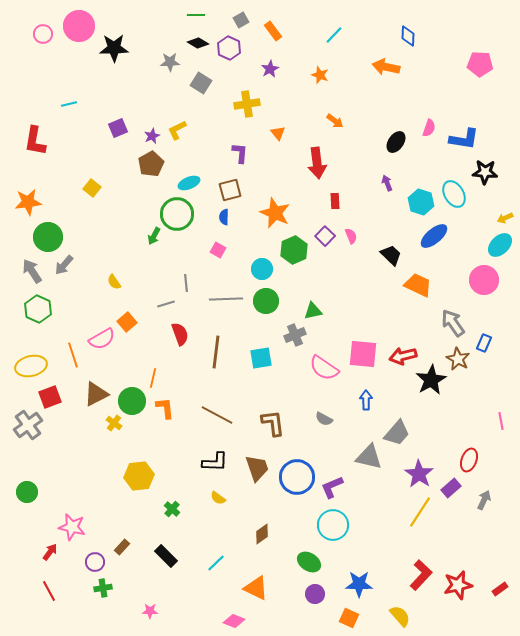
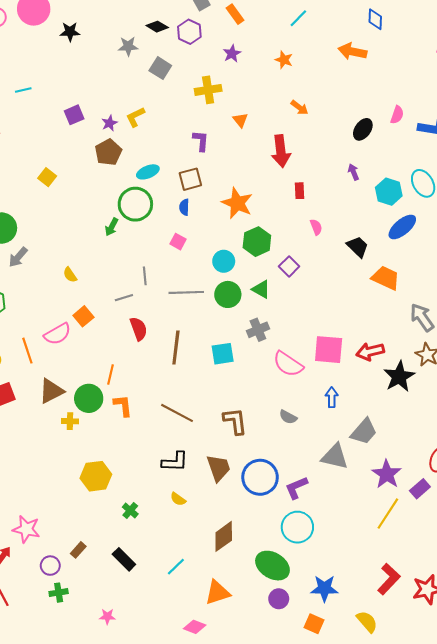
black star: (114, 48) -> (70, 32), size x0.7
purple square: (325, 236) -> (289, 266), moved
green triangle: (313, 311) -> (261, 289), moved, turned 42
yellow cross: (114, 423) -> (70, 421), turned -35
brown diamond: (262, 534) -> (224, 536), size x1.4
green ellipse: (309, 562) -> (272, 566), size x1.4
orange triangle: (256, 588) -> (217, 593), turned -44

